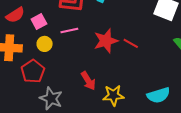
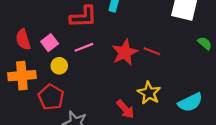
red semicircle: (15, 15) -> (23, 39), turned 114
red arrow: (88, 81) -> (125, 109), moved
yellow star: (113, 95) -> (149, 93), moved, turned -30

